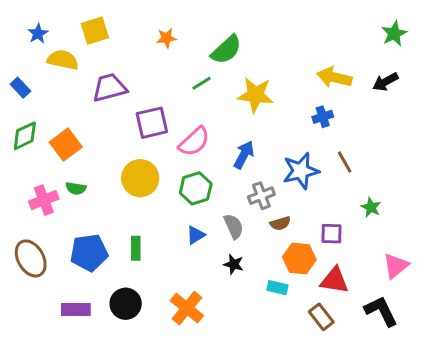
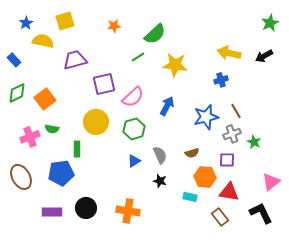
gray cross: (261, 196) -> (232, 134), moved
green rectangle: (136, 248) -> (77, 149), moved
orange cross: (187, 308) -> (128, 211), turned -30

